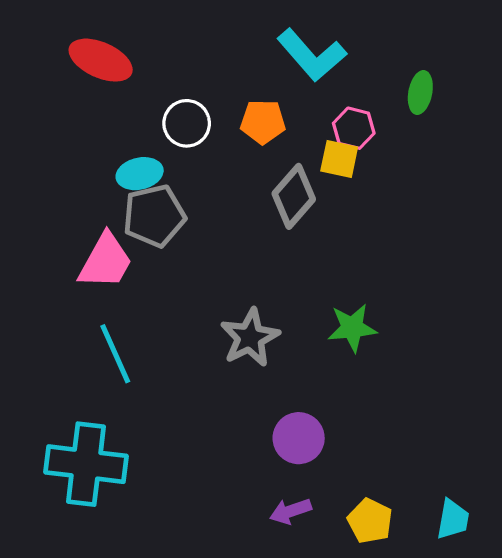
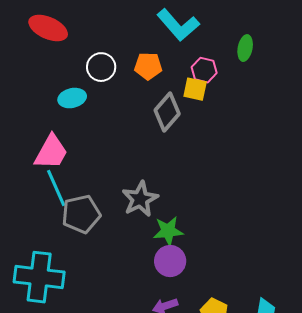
gray pentagon: (154, 216) -> (81, 214), moved
green star: (352, 328) -> (168, 231), moved
cyan line: (115, 354) -> (56, 188), moved

